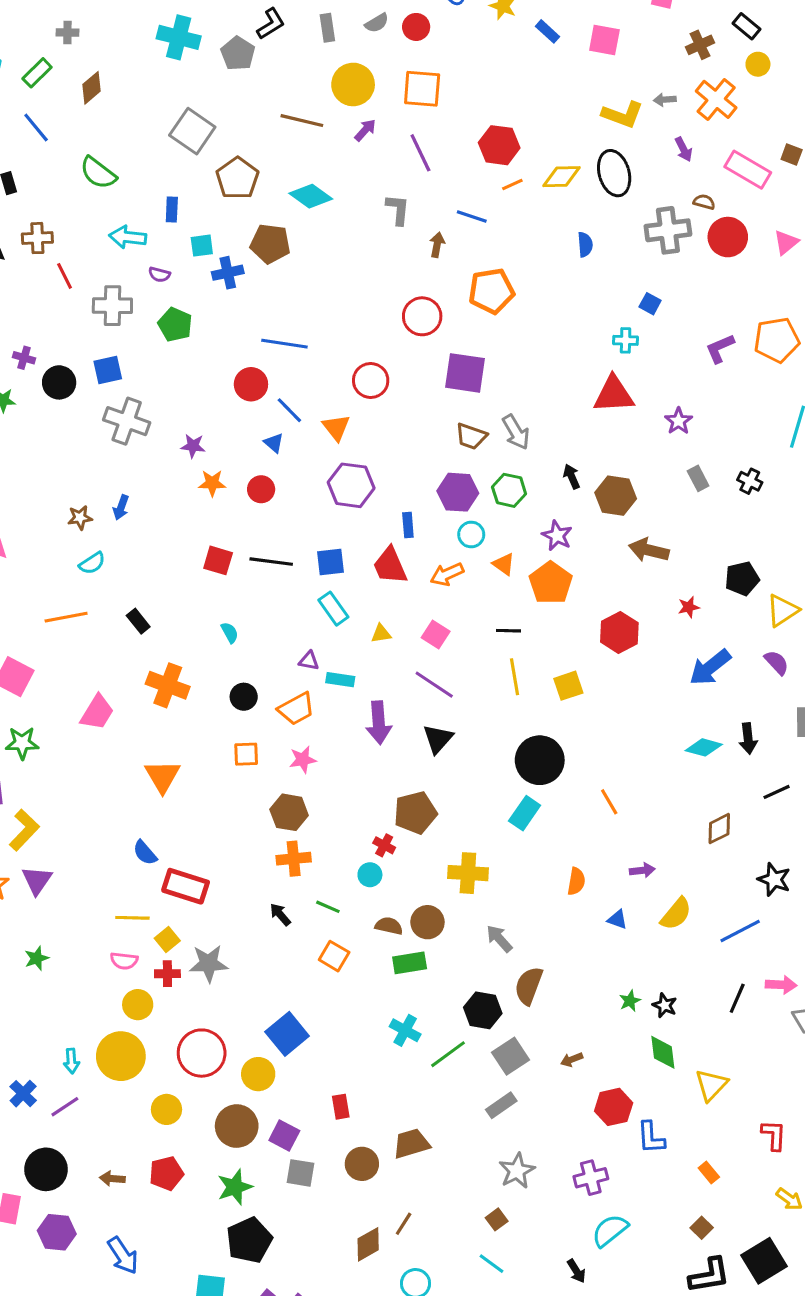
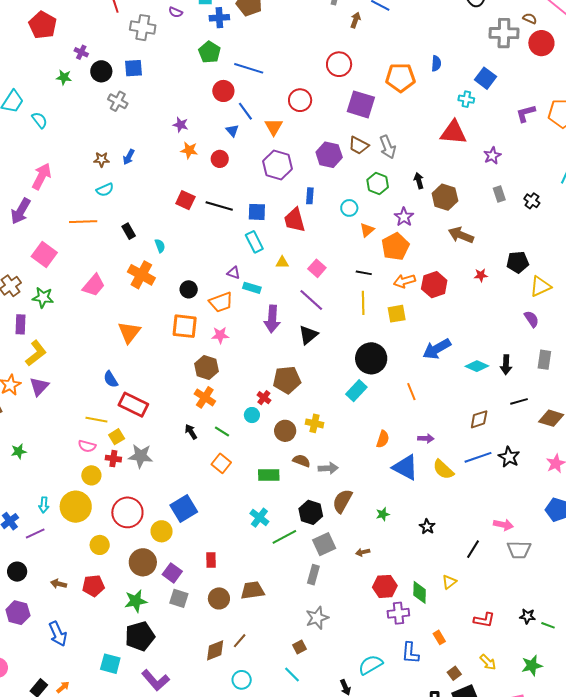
blue semicircle: (585, 245) -> (436, 63), moved
orange pentagon: (491, 291) -> (400, 78), moved
blue square: (650, 304) -> (485, 78), size x1.5
green pentagon: (175, 325) -> (209, 52), moved
gray cross: (127, 421) -> (118, 101), moved, size x0.7
purple hexagon: (458, 492) -> (329, 155), moved
orange triangle: (504, 564) -> (367, 230), turned 35
orange arrow: (447, 574) -> (404, 281), moved
cyan semicircle: (230, 633) -> (160, 246), moved
blue arrow: (710, 667) -> (437, 349), moved
orange square: (246, 754) -> (185, 326), size x1.5
orange cross: (294, 859) -> (205, 397), turned 30
yellow cross: (468, 873) -> (315, 423), size x0.7
yellow semicircle: (676, 914) -> (443, 469), turned 85
blue triangle: (617, 919) -> (405, 467), size x2.0
brown circle: (427, 922) -> (285, 431), moved
brown semicircle: (389, 926) -> (302, 461), moved
blue line: (740, 931) -> (478, 457), moved
gray arrow: (499, 939) -> (328, 468), turned 120
green star: (37, 958) -> (19, 451), moved
black line: (737, 998) -> (473, 549), moved
green star: (630, 1001) -> (383, 514), moved
green diamond: (663, 1052) -> (420, 592), moved
yellow triangle: (711, 1085) -> (449, 582), size x0.7
gray rectangle: (501, 1105) -> (313, 575), turned -48
red L-shape: (774, 1135) -> (484, 620), turned 90
blue L-shape: (651, 1138) -> (410, 653), moved
black circle: (46, 1169) -> (17, 572), size x0.7
purple cross: (591, 1178) -> (398, 613), moved
brown square: (702, 1228) -> (454, 673), moved

